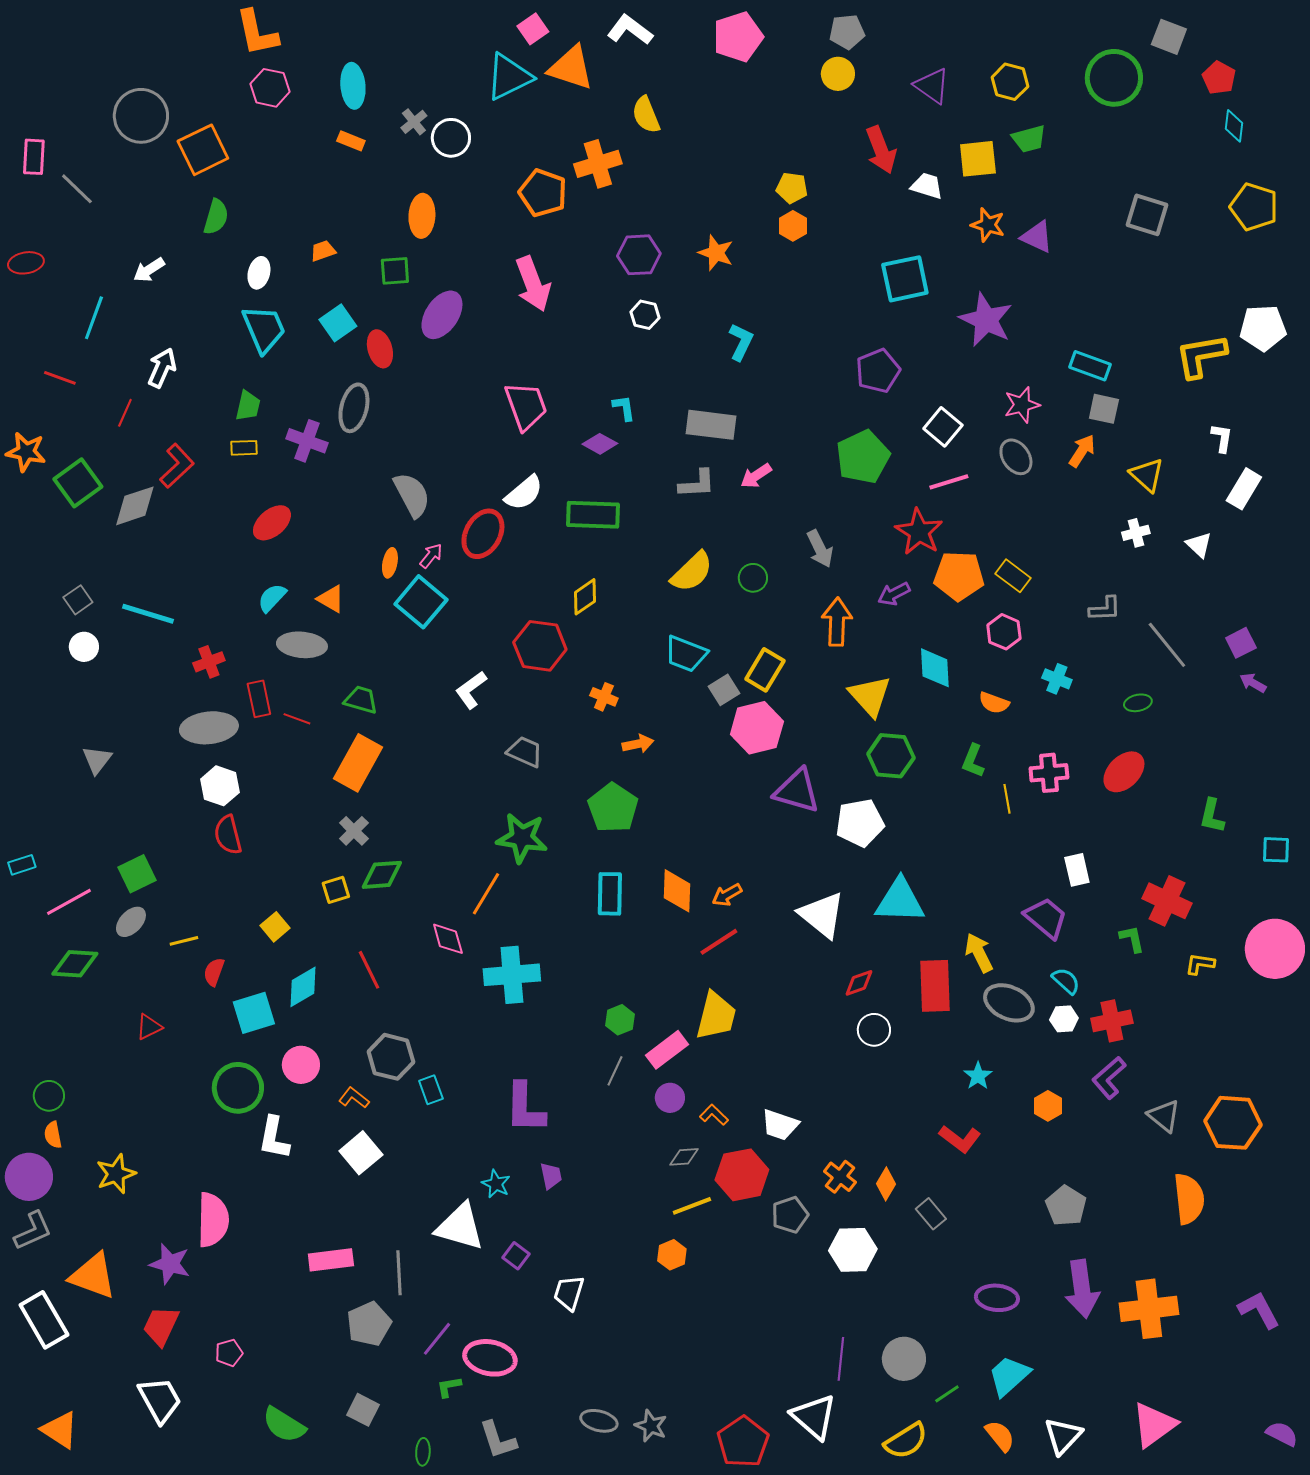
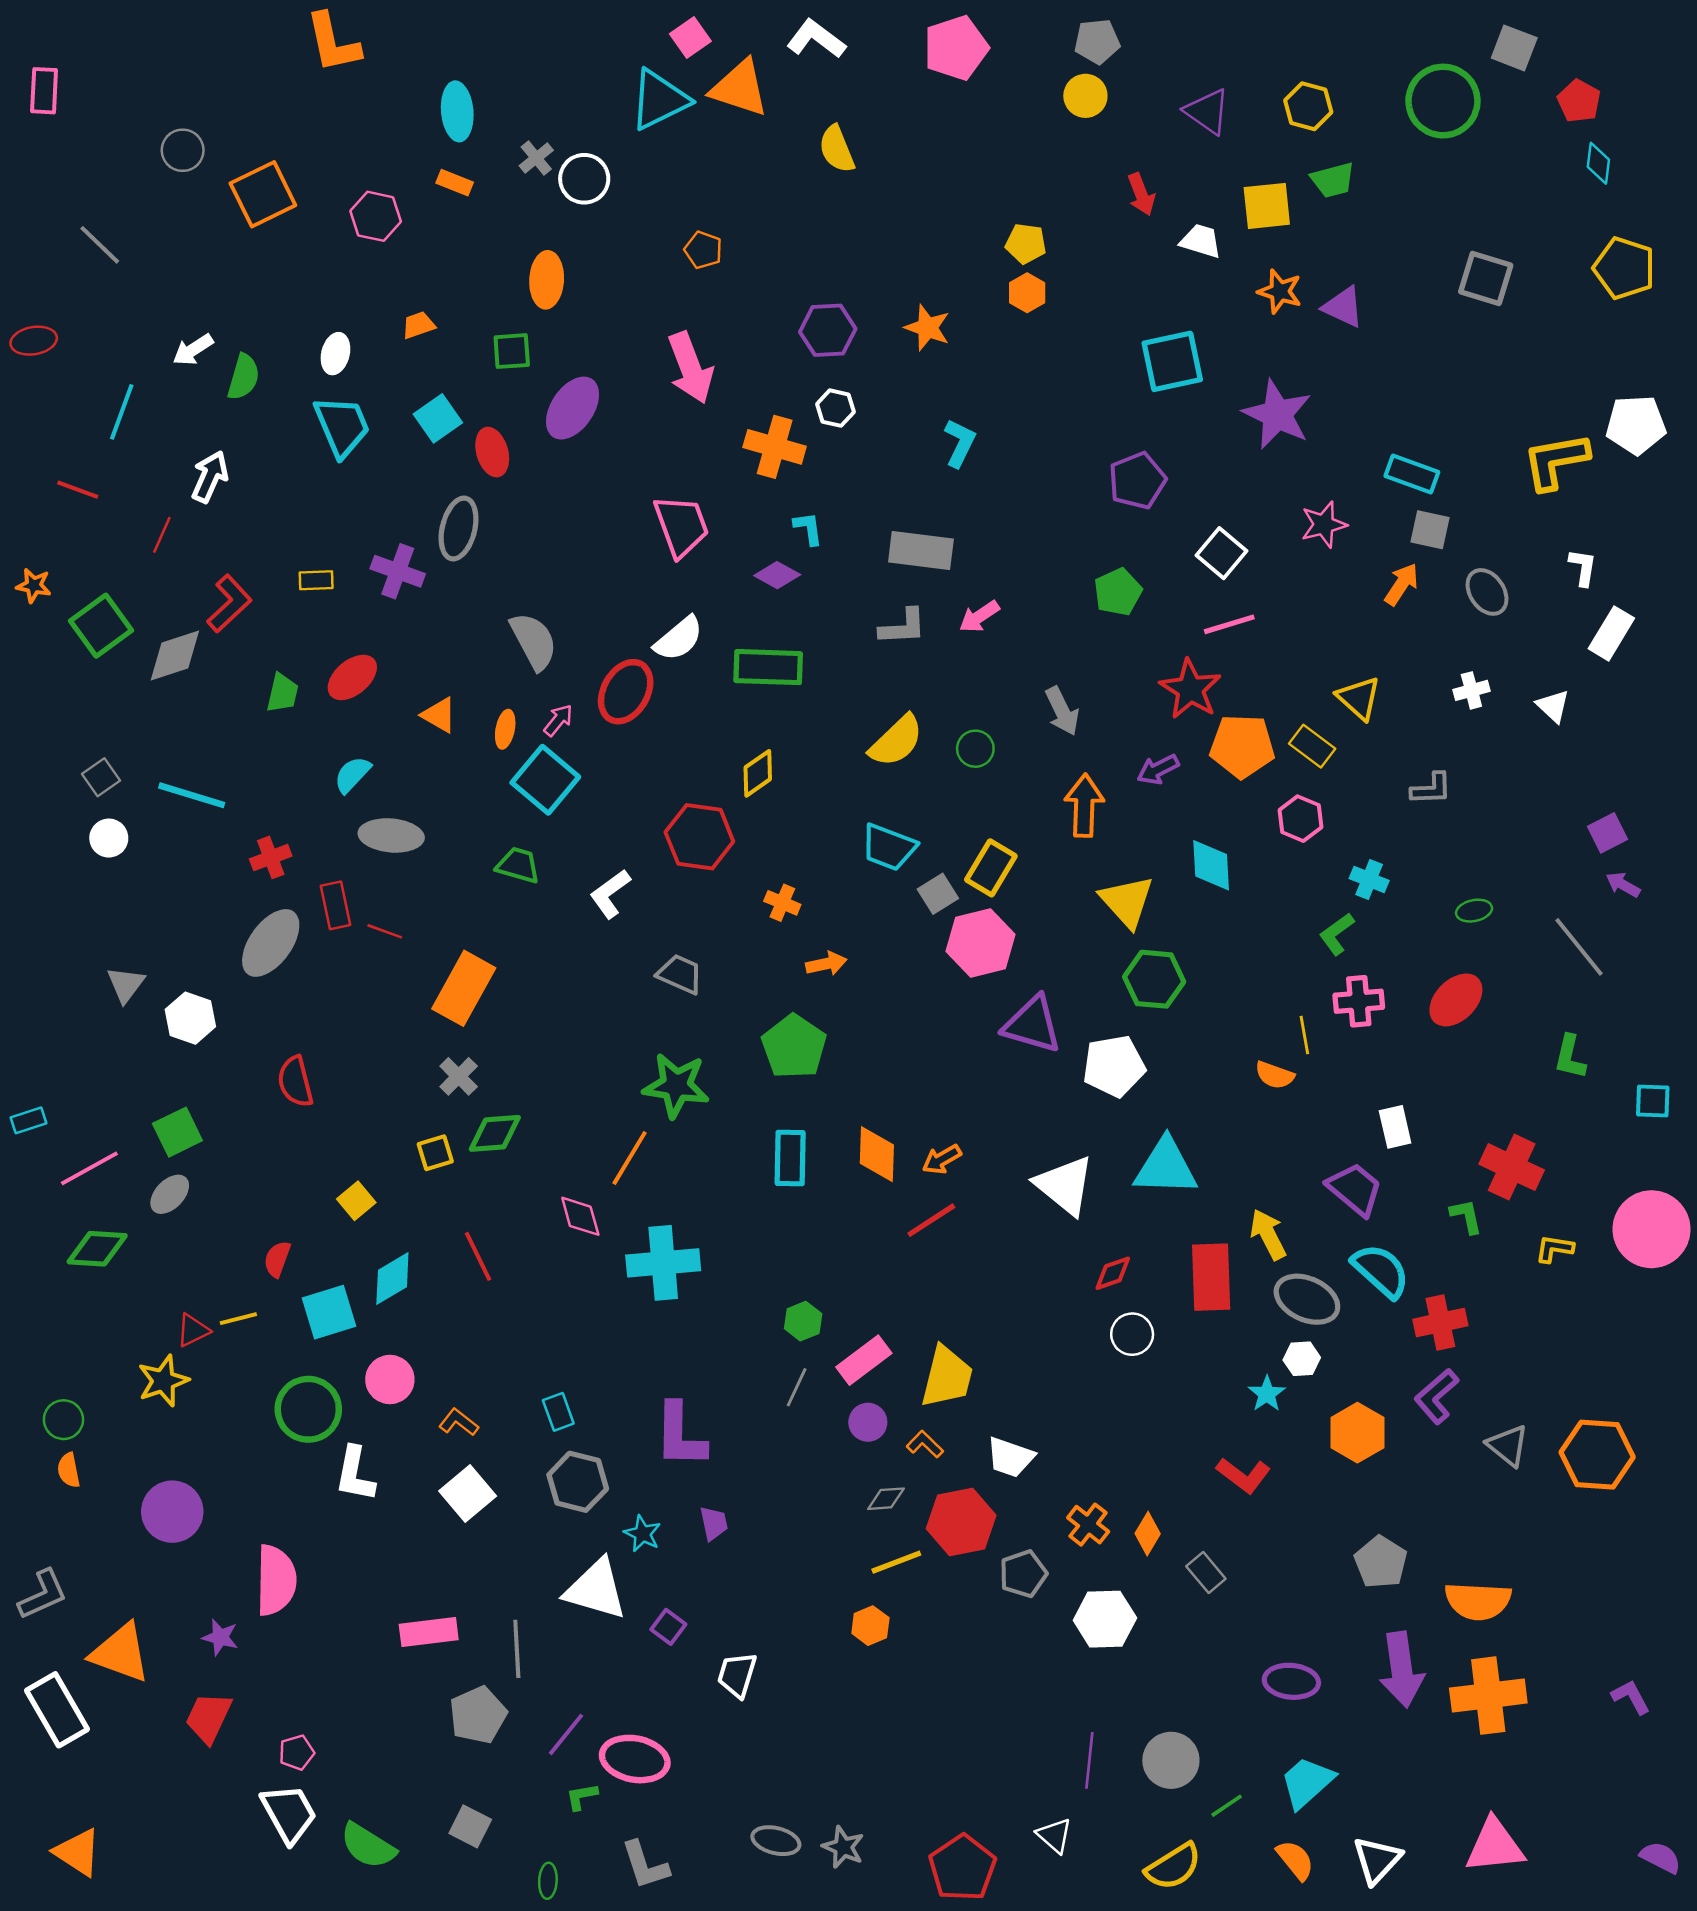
pink hexagon: (270, 88) -> (376, 216), moved
gray circle: (141, 116) -> (183, 150), size x0.6
red arrow: (881, 150) -> (1141, 194), size x0.7
pink rectangle: (34, 157) -> (44, 91), moved
orange cross: (598, 164) -> (775, 447), moved, turned 33
orange pentagon: (543, 193) -> (703, 250), size x0.6
green semicircle: (216, 217) -> (244, 377), moved
green trapezoid: (248, 406) -> (282, 693), moved
orange star: (26, 452) -> (34, 585), size x0.7
green pentagon: (863, 457) -> (1118, 592), size x0.7
gray ellipse: (1016, 457) -> (1487, 592), moved
yellow triangle: (1147, 475) -> (1359, 698), moved
orange triangle: (331, 599) -> (439, 715), moved
gray line: (1167, 645) -> (1579, 947), moved
green trapezoid: (361, 700) -> (518, 865), moved
orange semicircle: (994, 703) -> (1275, 1075), moved
gray ellipse: (209, 728) -> (271, 943), turned -48
green L-shape: (973, 761) -> (1337, 934), moved, turned 32
white hexagon: (220, 786) -> (190, 1018), moved
yellow line: (184, 941) -> (238, 1319), moved
cyan semicircle: (1066, 981) -> (1381, 1271), size x1.6
yellow trapezoid: (716, 1016) -> (947, 1377), moved
white hexagon: (1064, 1019) -> (1302, 1359), moved
gray hexagon: (391, 1057) -> (578, 1482), moved
orange hexagon: (1048, 1106) -> (1357, 1433), size x1.5
yellow star: (116, 1174) -> (163, 1381), moved
purple circle: (29, 1177) -> (172, 1512), moved
orange semicircle: (1189, 1199) -> (1478, 1601), moved, turned 99
purple star: (170, 1264) -> (220, 1637), size x0.7
purple L-shape: (1259, 1310) -> (1631, 1697), size x0.7
white trapezoid: (160, 1400) -> (289, 1813), moved
white triangle: (814, 1417) -> (1054, 1835), size x0.6
pink triangle: (1154, 1425) -> (1495, 1846), turned 30

